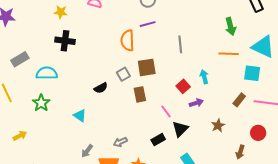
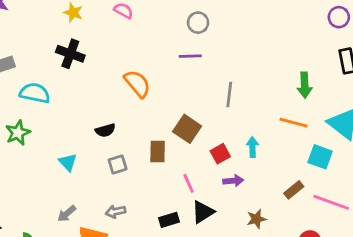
orange semicircle: (127, 40) -> (137, 84), moved, turned 130
brown square: (147, 67) -> (187, 129), moved, turned 30
gray square: (123, 74) -> (118, 165), moved

